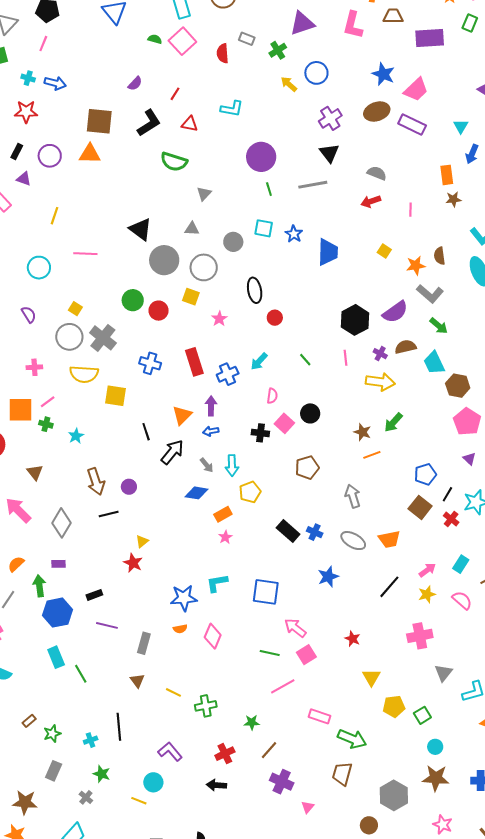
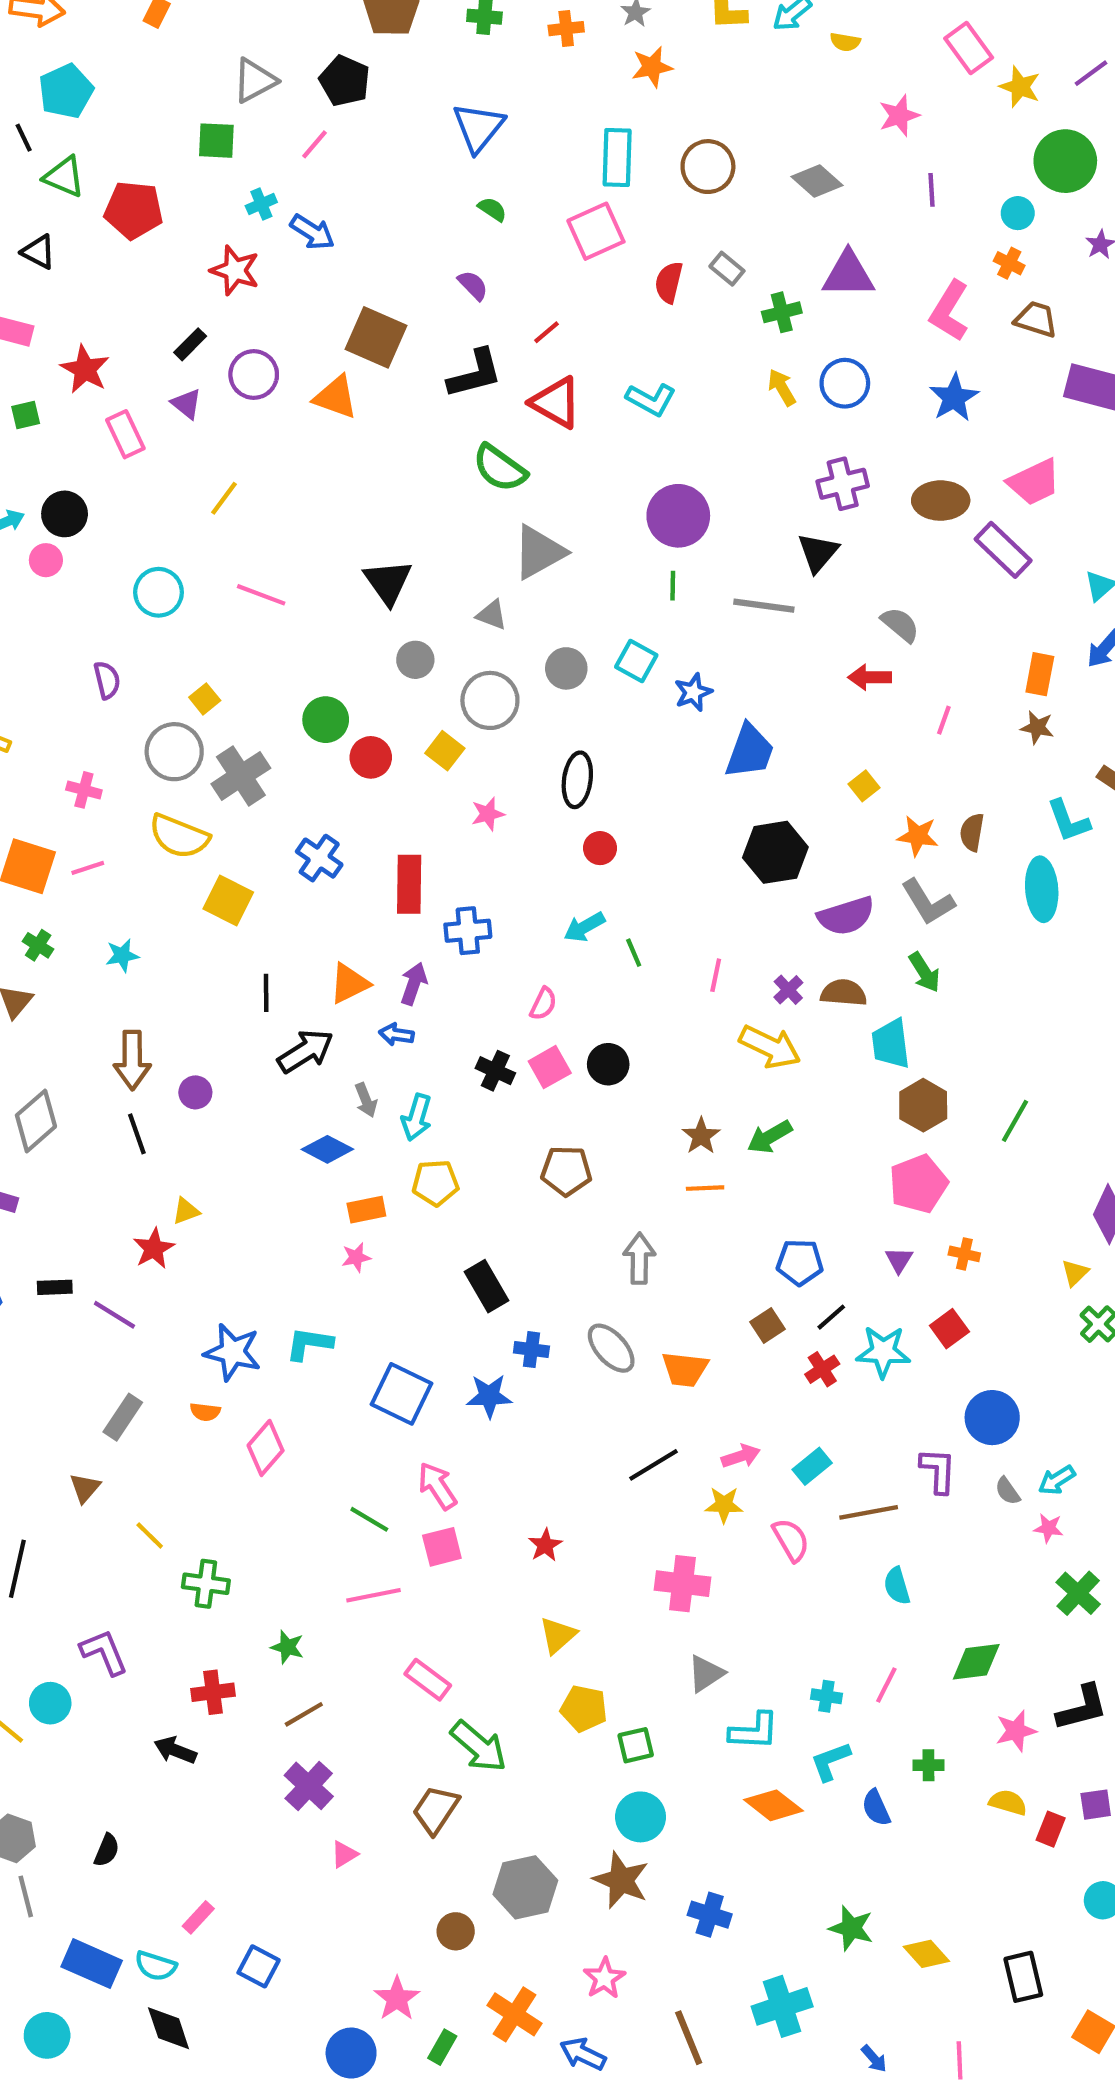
green semicircle: (155, 39) -> (492, 209), moved
blue star: (383, 74) -> (954, 398), moved
cyan cross: (28, 78) -> (261, 204), turned 32
purple semicircle: (135, 84) -> (473, 285), turned -105
red triangle: (190, 124) -> (556, 403), size x1.5
gray triangle: (204, 194) -> (539, 552), size x1.8
gray circle: (164, 260) -> (415, 660), size x0.6
black hexagon: (355, 320) -> (775, 852), moved
cyan arrow: (259, 361) -> (584, 927), moved
green cross: (46, 424) -> (38, 945), moved
brown square: (420, 507) -> (767, 1325), size x0.7
black line: (109, 514) -> (137, 1134), turned 66
blue cross: (315, 532) -> (531, 1350), moved, turned -35
blue star: (328, 577) -> (489, 1396), moved
purple line: (107, 625) -> (114, 1315), moved
cyan circle: (435, 747) -> (641, 1817), size x1.5

